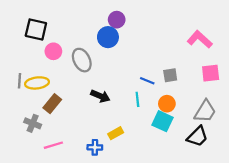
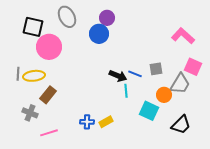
pink circle: (53, 51) -> (49, 47), size x1.6
gray ellipse: (82, 60) -> (67, 17), moved
pink square: (211, 73) -> (193, 67), turned 30
black arrow: (100, 96) -> (118, 76), moved
orange circle: (167, 104) -> (164, 95), moved
gray trapezoid: (205, 111) -> (180, 84), moved
blue cross: (95, 147) -> (87, 122), moved

